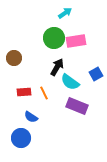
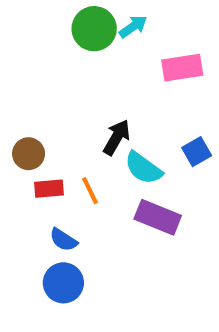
green circle: (54, 38) -> (94, 29), moved
pink rectangle: (76, 41) -> (182, 68), moved
brown circle: (14, 58) -> (29, 154), moved
blue circle: (21, 138) -> (63, 283), moved

